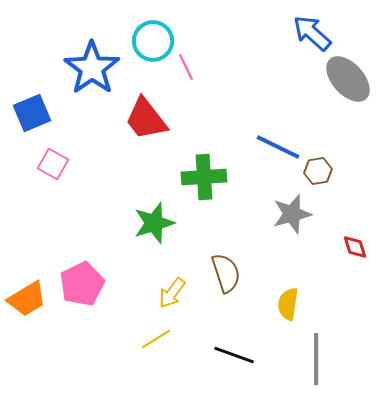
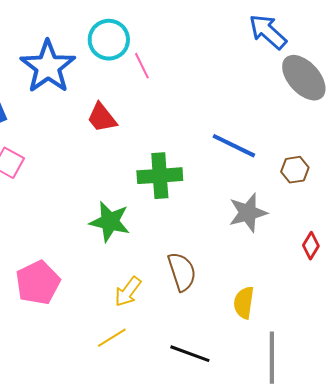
red trapezoid: (146, 119) -> (102, 118), size x0.7
brown hexagon: (318, 171) -> (295, 170), moved
green star: (154, 223) -> (110, 222), turned 30
red diamond: (355, 247) -> (311, 246), turned 48

